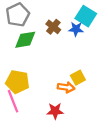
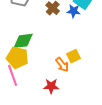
green diamond: (25, 40) -> (23, 41), moved
orange arrow: (66, 87) -> (62, 65), turned 42

